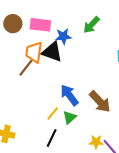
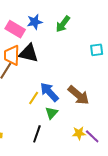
pink rectangle: (40, 25) -> (15, 29), turned 30
blue star: (63, 36) -> (35, 22), moved
yellow line: (53, 114) -> (34, 98), moved

